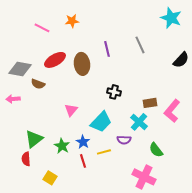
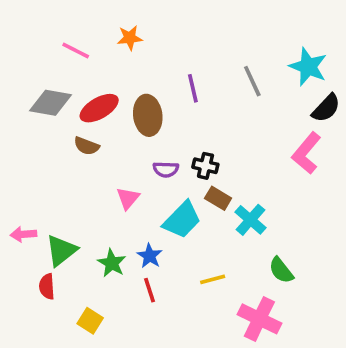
cyan star: (171, 18) -> (308, 67), moved
gray diamond: (20, 69) -> (50, 103), moved
brown semicircle: (38, 84) -> (86, 146), moved
pink arrow: (13, 99) -> (23, 234), moved
brown rectangle: (150, 103) -> (218, 198), moved, turned 40
pink L-shape: (172, 111) -> (306, 153), moved
purple semicircle: (124, 140) -> (166, 169), moved
yellow line: (104, 152) -> (213, 279), moved

